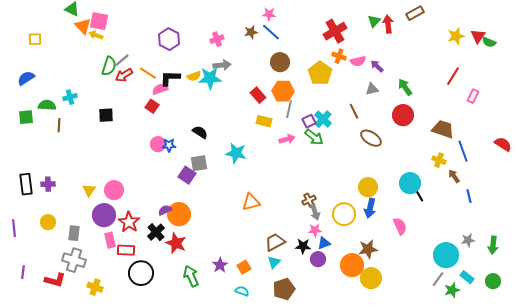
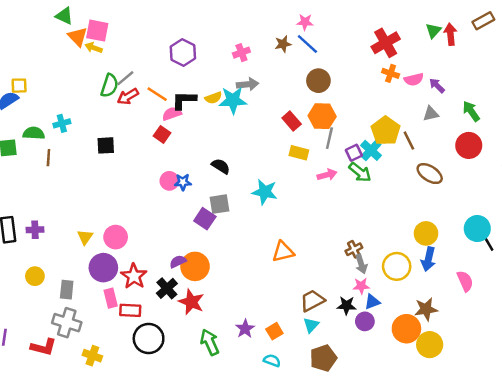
yellow square: (35, 39) -> (19, 86), moved
yellow pentagon: (320, 73) -> (386, 131), moved

